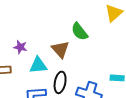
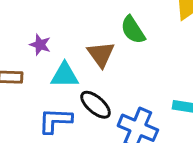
black ellipse: (60, 82) -> (96, 105), turned -65

